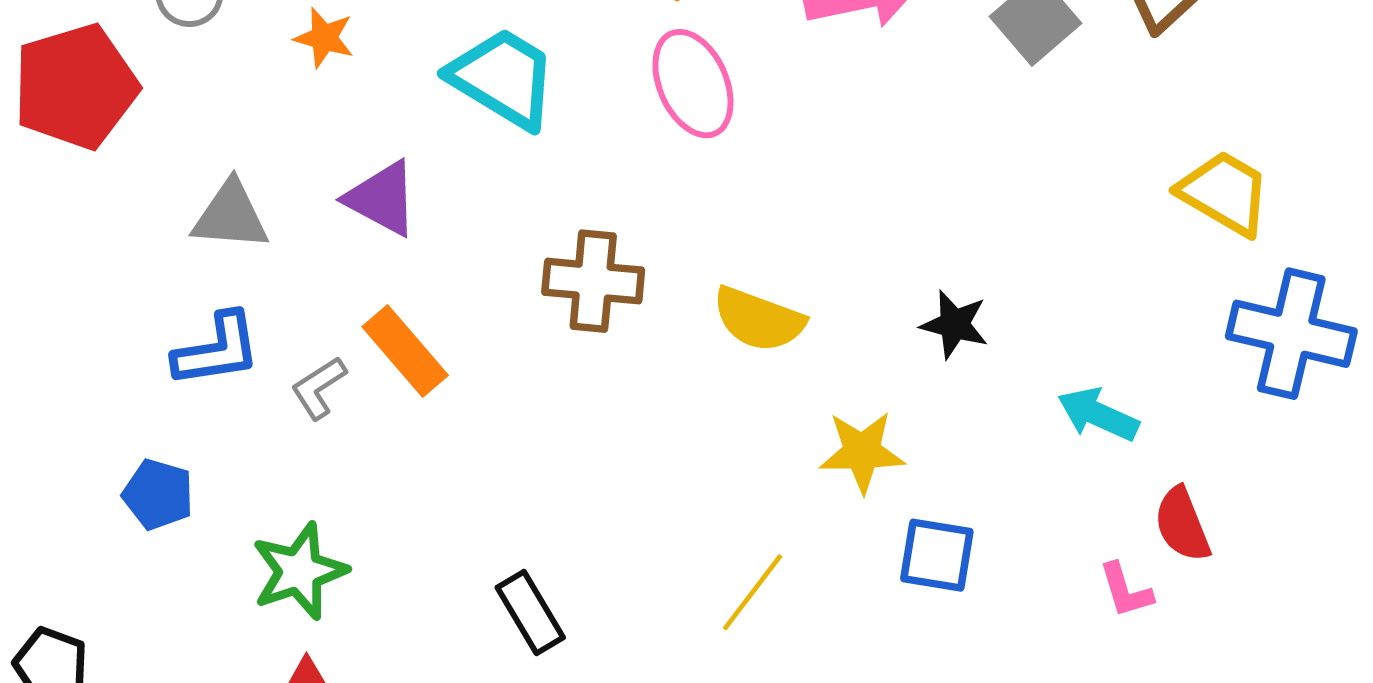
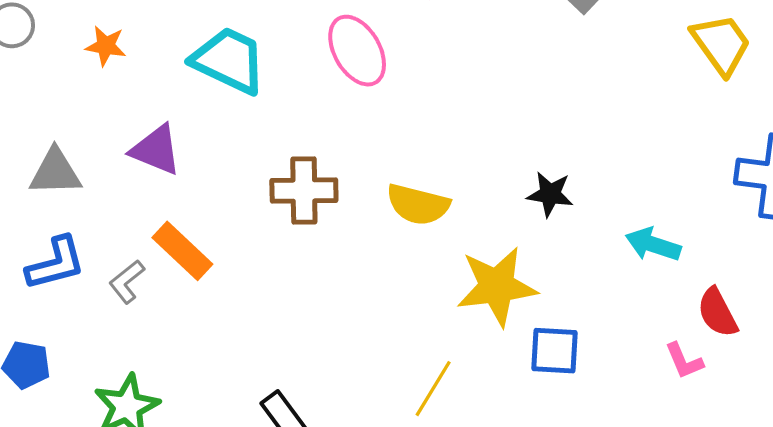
yellow trapezoid: (1224, 193) -> (721, 44), moved, turned 30
yellow star: (862, 452) -> (497, 286), size x1.4

